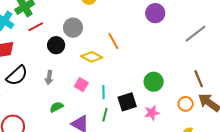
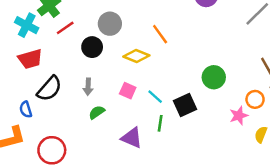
cyan line: (103, 92) -> (155, 97), turned -40
green semicircle: (57, 107) -> (97, 112), moved
pink star: (152, 113) -> (239, 116), moved

